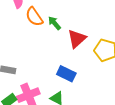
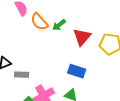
green arrow: (54, 23) -> (59, 25), turned -80

